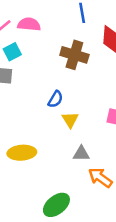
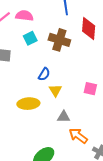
cyan square: (12, 52) -> (30, 38), moved
yellow ellipse: (22, 153) -> (28, 104), moved

